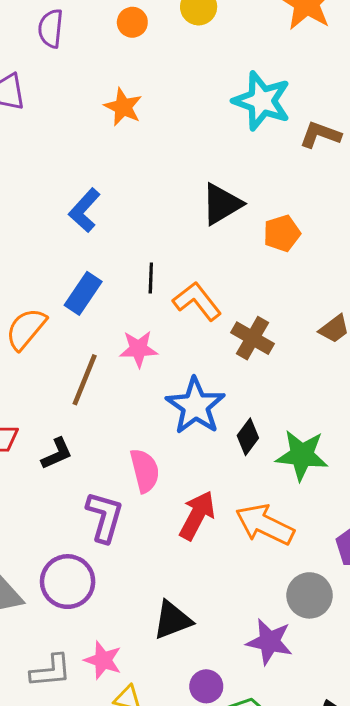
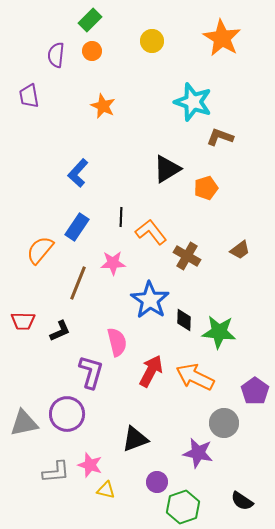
orange circle: (132, 22) -> (92, 51), moved
brown L-shape: (320, 135) -> (220, 137), moved
black diamond: (248, 437) -> (184, 320), turned -35

